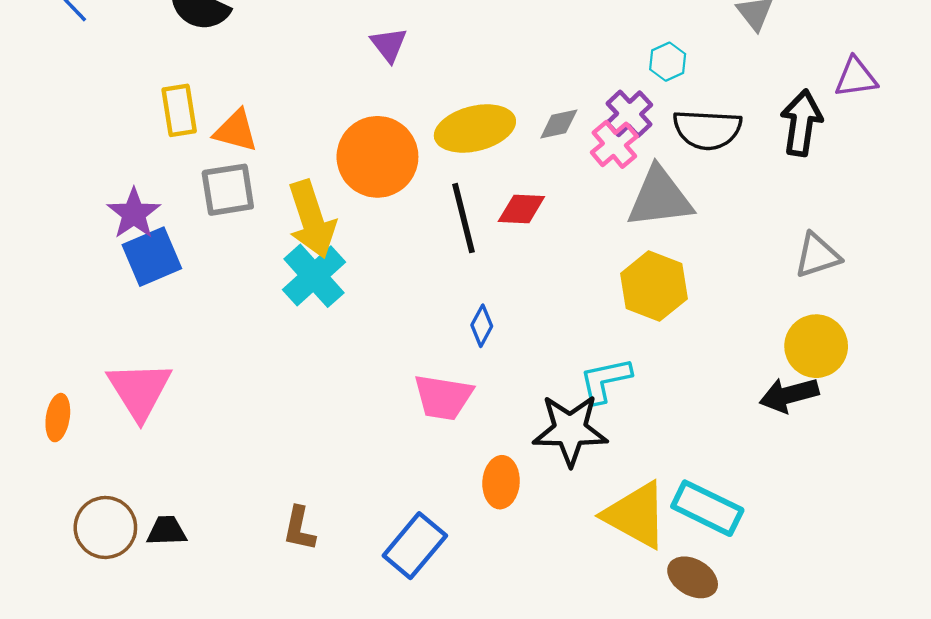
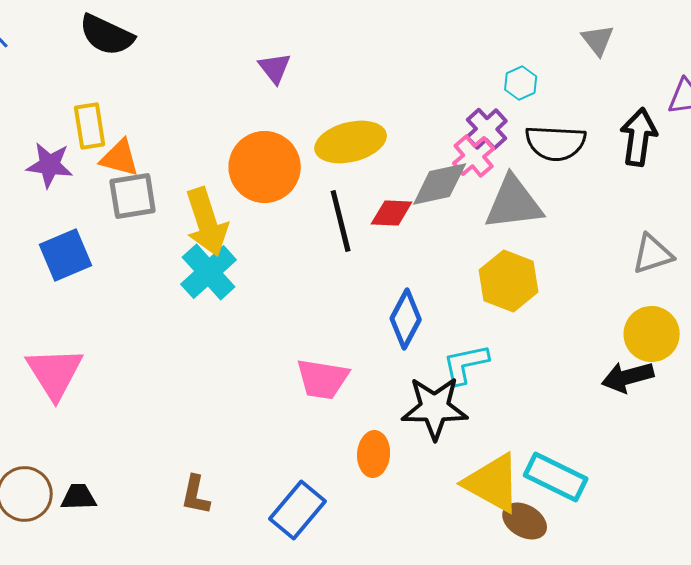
gray diamond: (559, 124) -> (440, 184), moved, size x1.6
orange triangle: (236, 131) -> (120, 158), moved
purple star: (134, 214) -> (50, 165), moved, turned -30
blue diamond: (482, 326) -> (406, 319), moved, size x1.6
brown ellipse: (693, 577) -> (525, 521), moved

